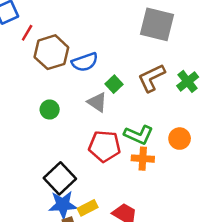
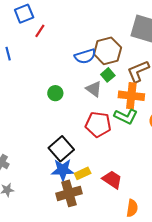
brown hexagon: (51, 52) -> (108, 51), moved
orange cross: (143, 159) -> (131, 96), moved, size x1.4

